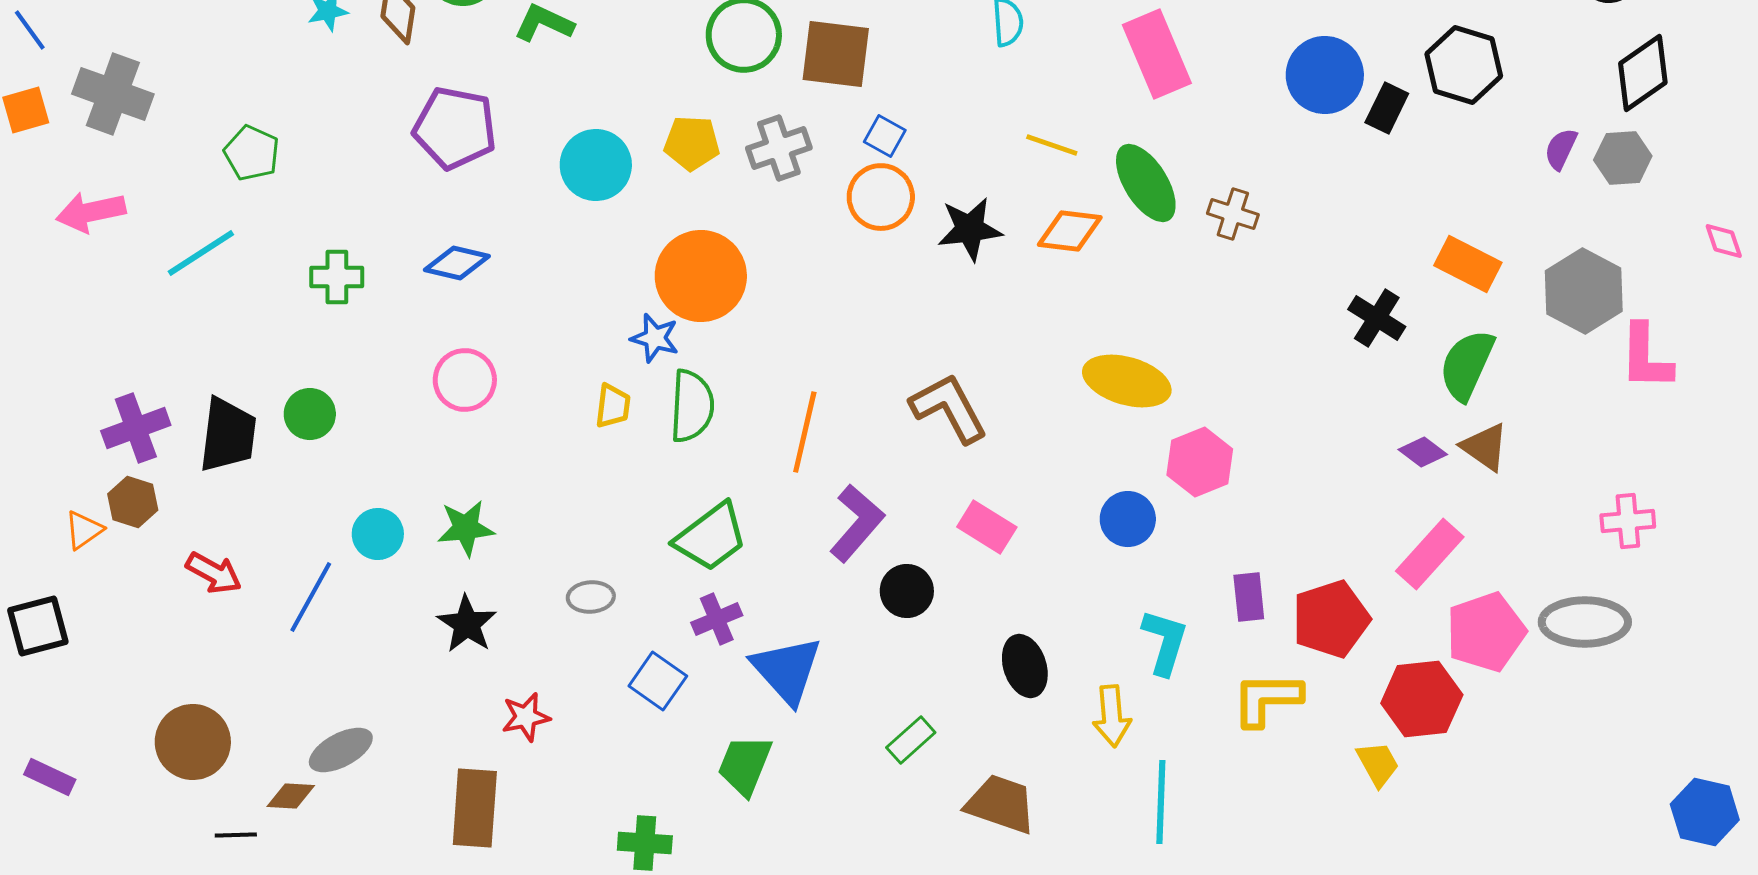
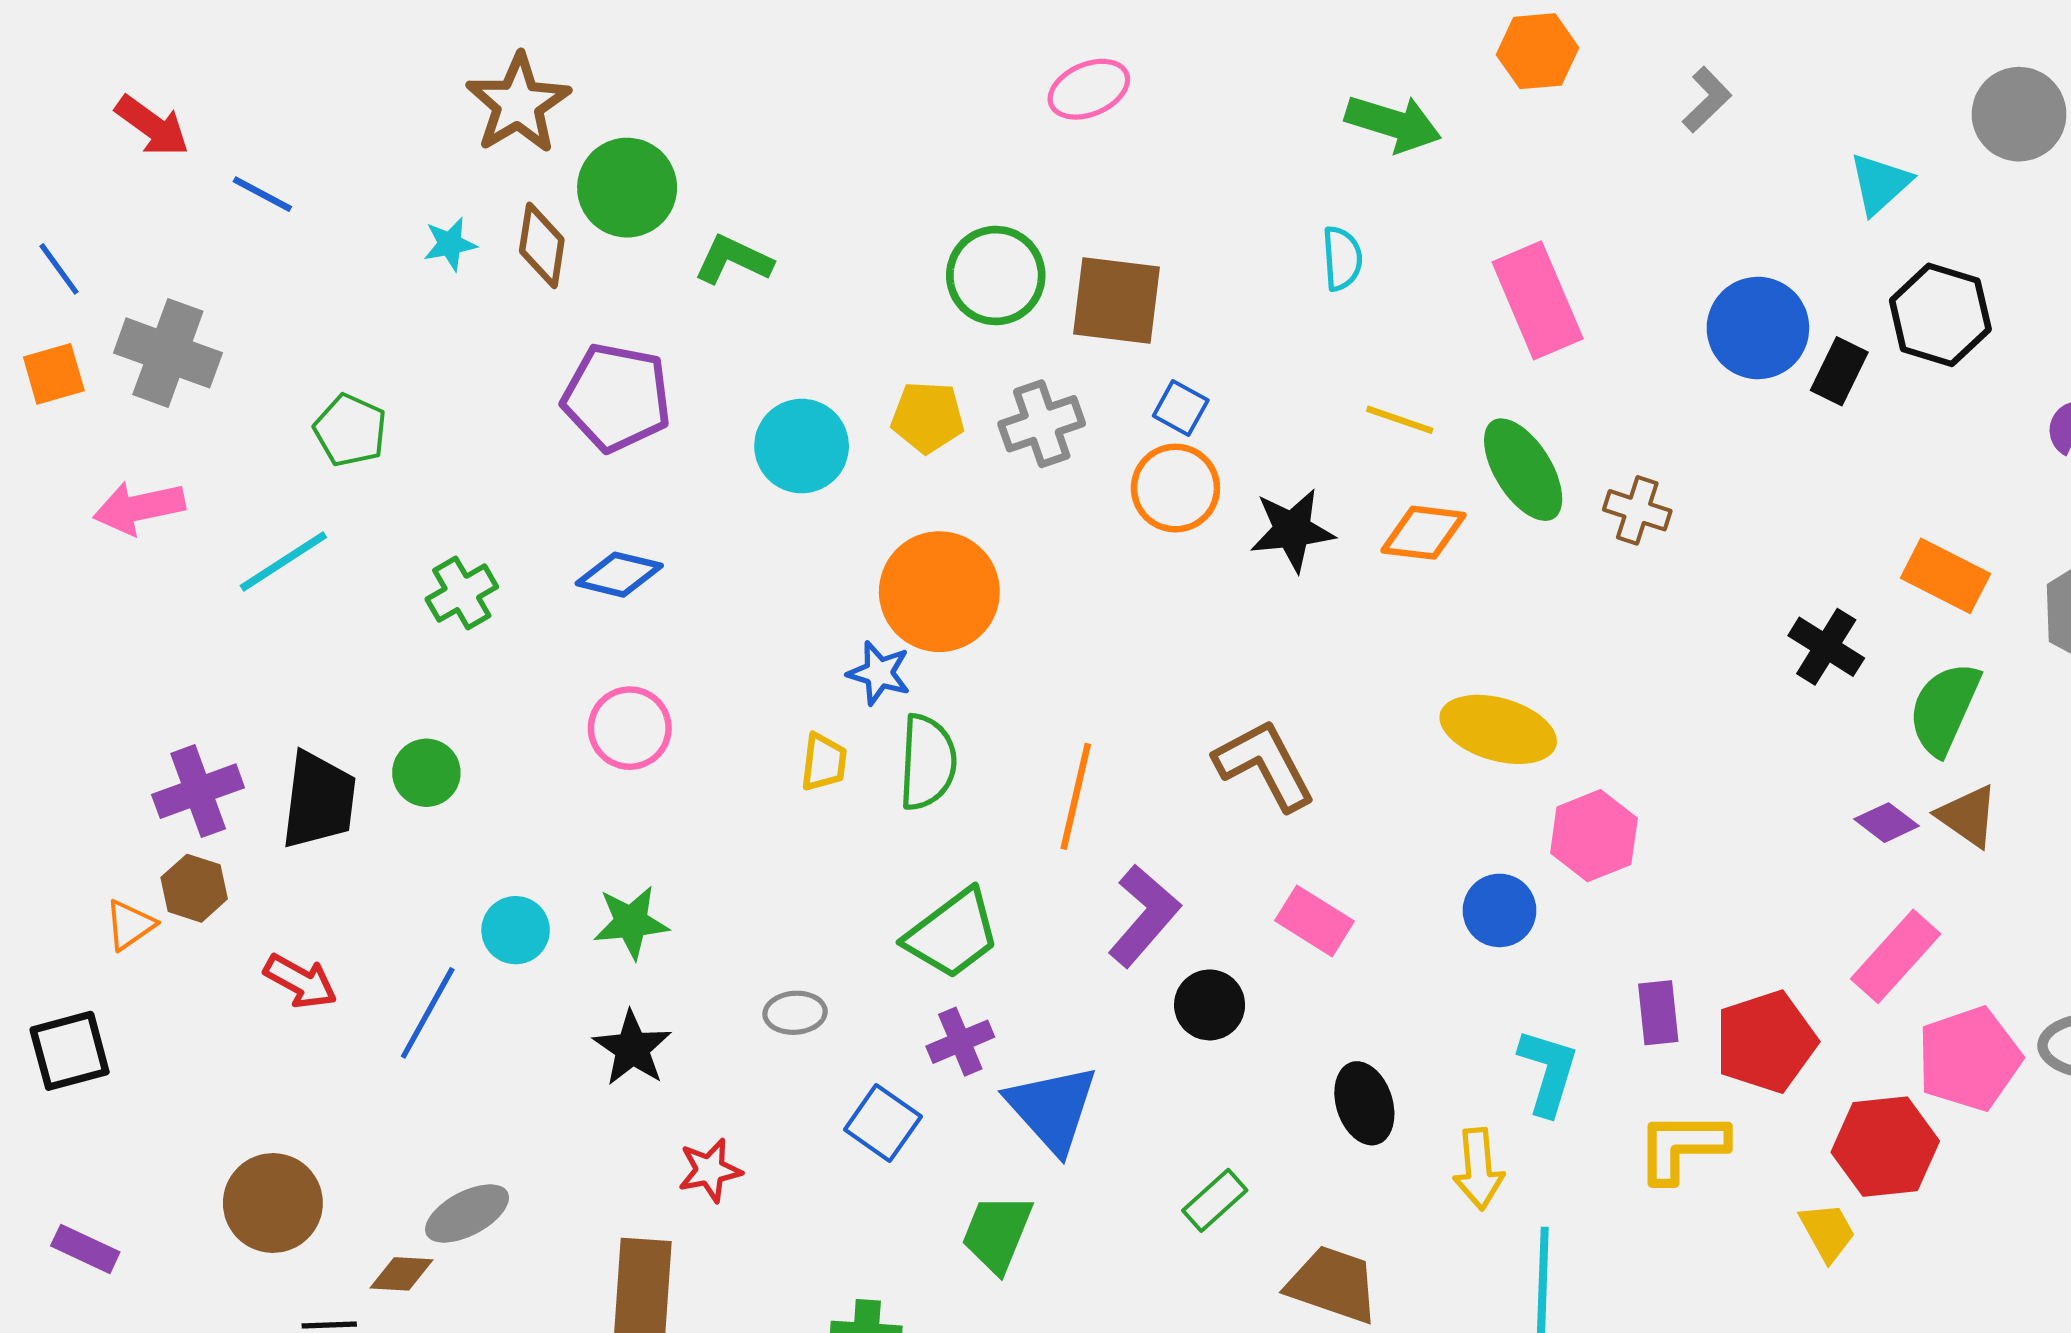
green cross: (337, 277) -> (462, 593), turned -30

